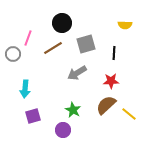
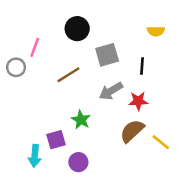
brown line: (53, 48) -> (68, 75), moved
gray arrow: (77, 73) -> (111, 91), moved
cyan arrow: (25, 89) -> (35, 156), moved
green star: (73, 110) -> (81, 120), moved
purple square: (33, 116) -> (56, 140), moved

